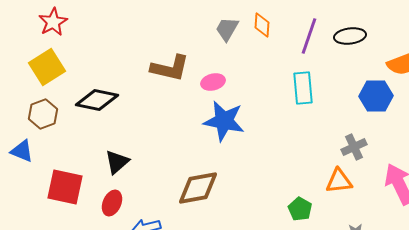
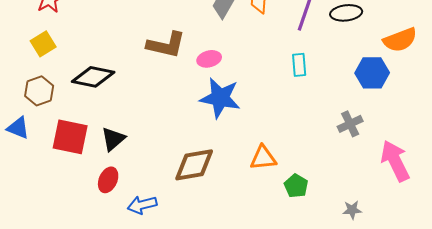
yellow square: (47, 67) -> (43, 44), size x0.7
cyan rectangle: (303, 88) -> (299, 65), size x0.7
orange triangle: (339, 181) -> (263, 158), moved
red square: (65, 187) -> (70, 137), moved

